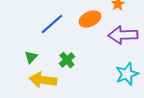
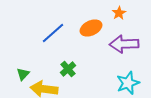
green triangle: (31, 57) -> (23, 74), moved

